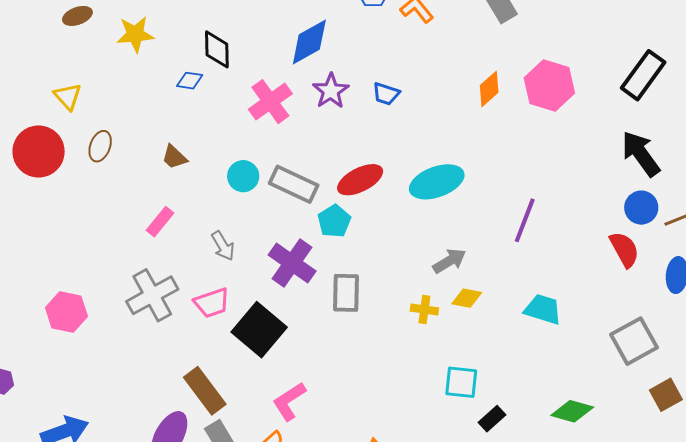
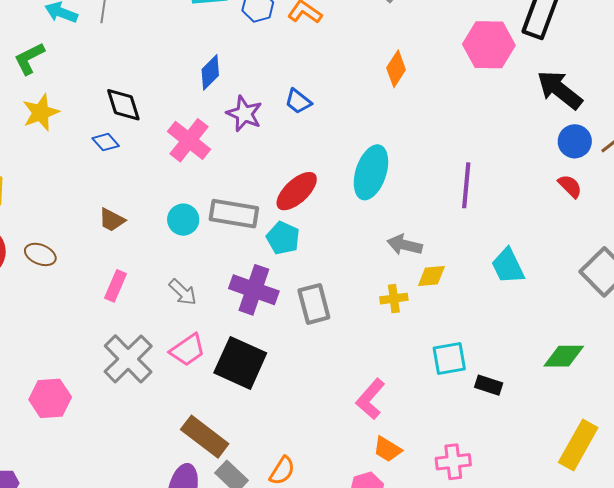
blue diamond: (309, 42) -> (210, 72), size x0.7
blue diamond: (190, 81) -> (106, 142), turned 56
pink hexagon: (549, 85) -> (489, 45), moved
blue trapezoid: (386, 94) -> (298, 101), turned 36
brown ellipse: (100, 146) -> (40, 254), moved, turned -72
cyan ellipse: (437, 182) -> (371, 172), turned -36
red semicircle: (624, 249) -> (570, 186), size x0.7
gray arrow: (449, 261) -> (405, 245), turned -120
cyan trapezoid: (543, 309) -> (508, 266), turned -117
pink L-shape: (289, 401) -> (370, 399), moved
black rectangle: (492, 419) -> (489, 385), turned 76

